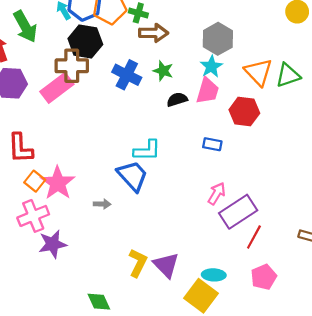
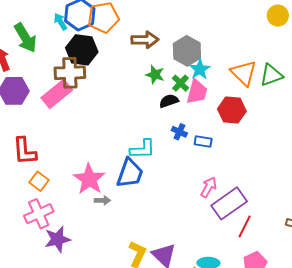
green cross: (138, 13) -> (180, 83), moved, turned 30
gray hexagon: (218, 39) -> (187, 51), moved
blue cross: (127, 75) -> (179, 132), moved, size x0.6
blue trapezoid: (133, 176) -> (130, 173), turned 64
pink star: (58, 183) -> (89, 179), moved

